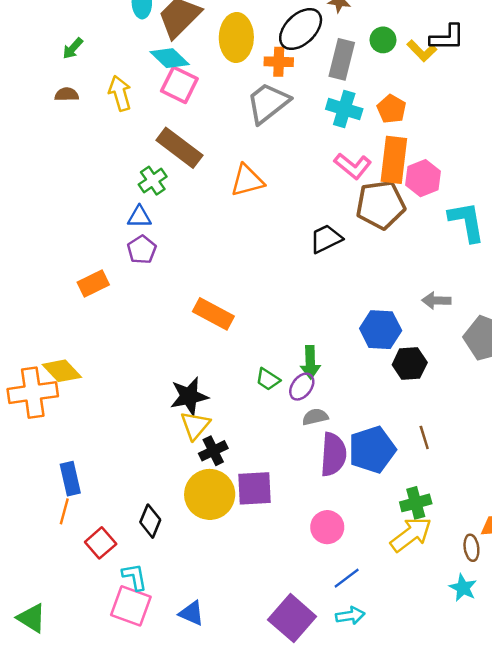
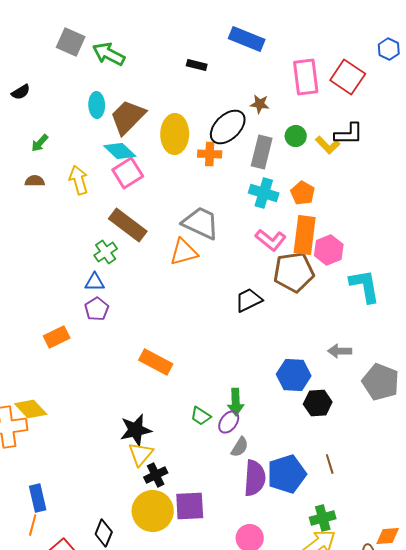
pink square: (179, 85) -> (128, 173), turned 32
gray trapezoid: (268, 103) -> (201, 223), moved, turned 63
gray semicircle: (315, 417) -> (240, 447), turned 135

